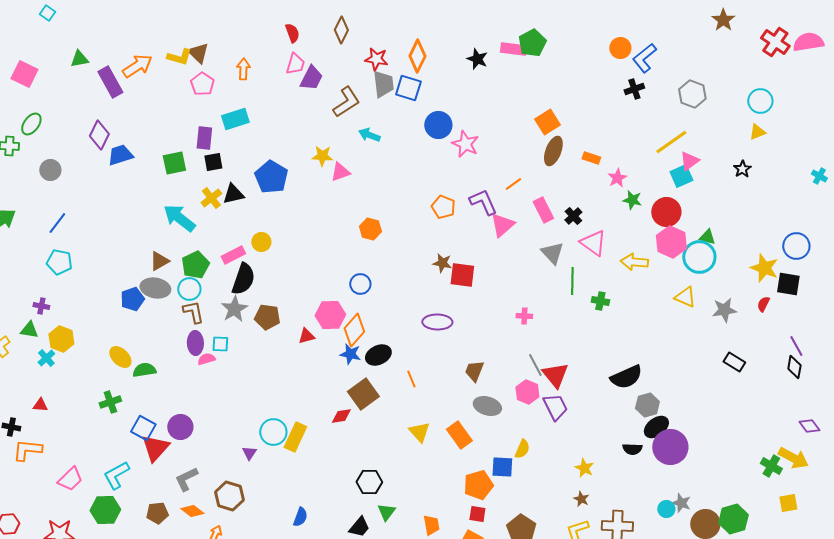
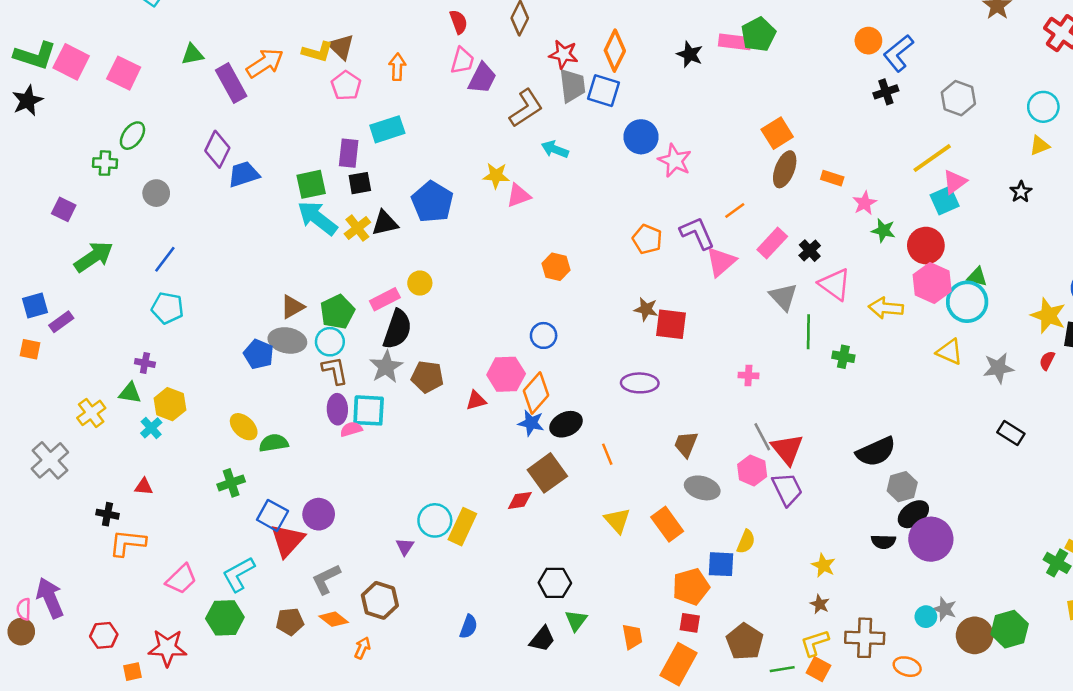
pink rectangle: (543, 210) -> (772, 243), turned 70
cyan arrow: (179, 218) -> (317, 218), moved
blue pentagon: (132, 299) -> (259, 354), turned -30
cyan square: (220, 344) -> (369, 410), size x1.6

